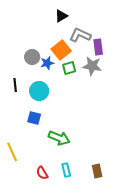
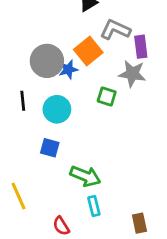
gray circle: (32, 57) -> (47, 61), size x1.5
green square: (69, 68) -> (107, 96), moved, turned 32
cyan rectangle: (66, 170) -> (94, 206), moved

